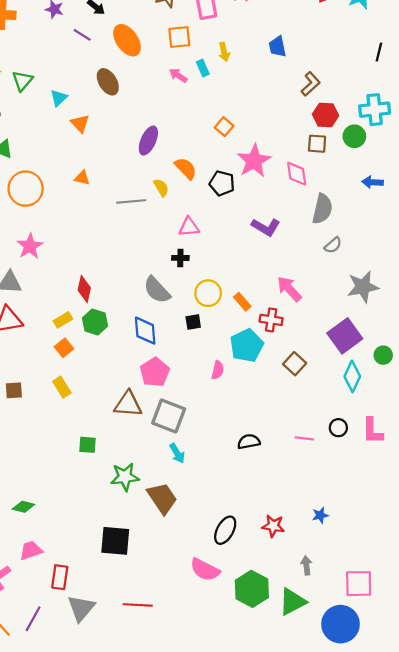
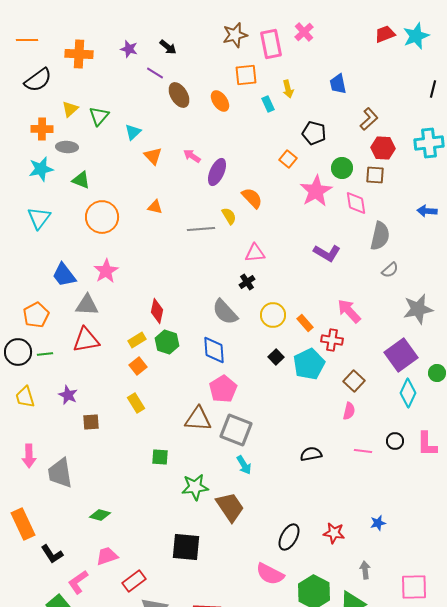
orange ellipse: (127, 40) -> (220, 101), moved, size x0.7
pink arrow: (178, 75) -> (192, 156), moved
brown ellipse: (108, 82) -> (179, 95), moved
green circle: (354, 136) -> (342, 168), moved
black pentagon: (222, 183) -> (314, 133), moved
black cross: (180, 258) -> (247, 282), turned -35
black square: (193, 322) -> (276, 357), moved, turned -35
pink semicircle: (218, 370) -> (349, 411), moved
brown square: (14, 390) -> (91, 422), moved
red rectangle: (60, 577) -> (134, 581), turned 45

